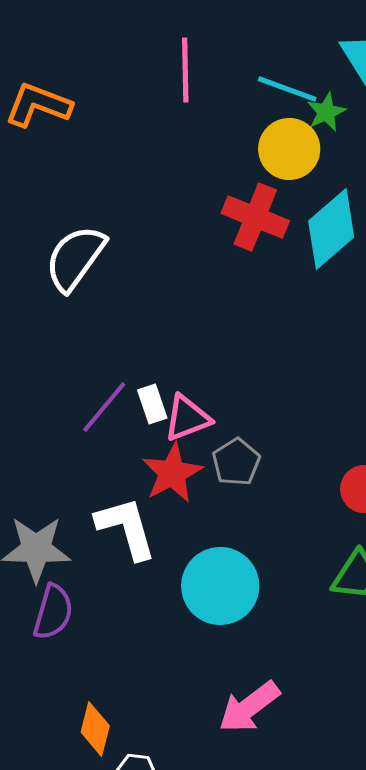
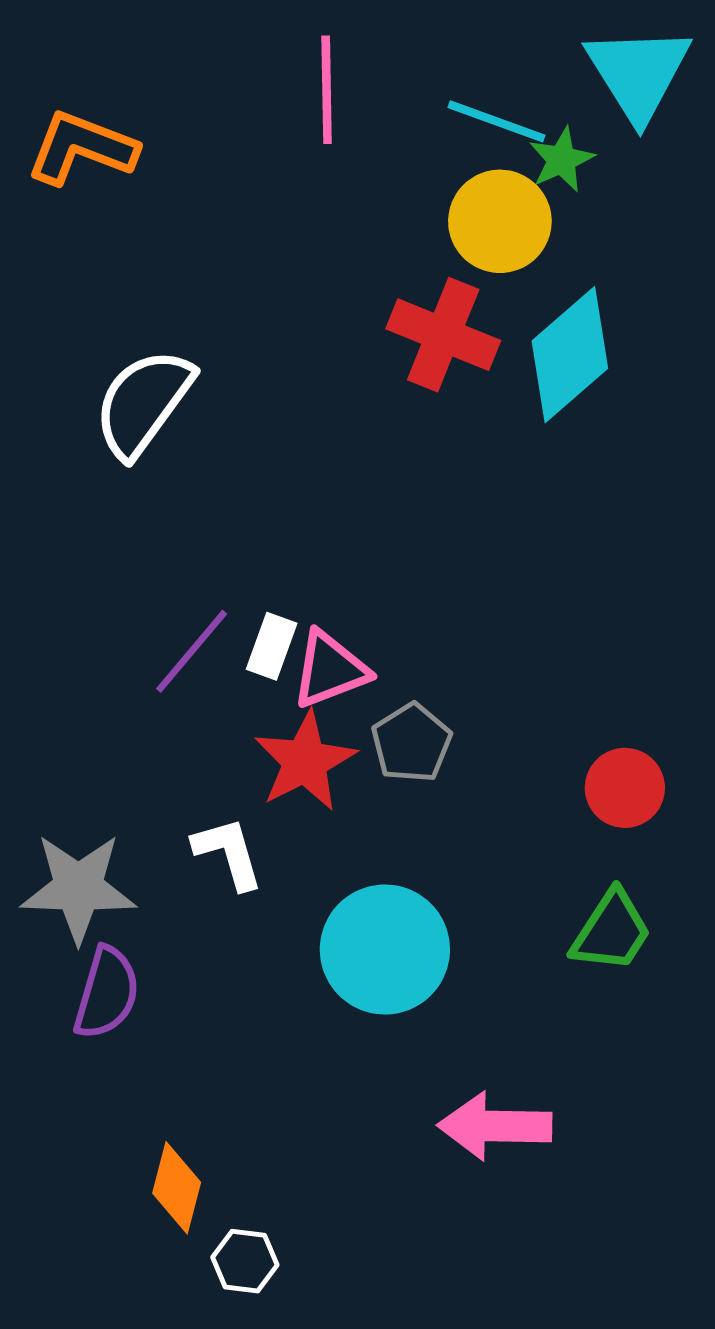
white rectangle: (152, 404) -> (272, 646), turned 39
white L-shape: (126, 528) -> (228, 853), size x0.7
pink arrow: (249, 707) -> (495, 1126), moved, turned 38

